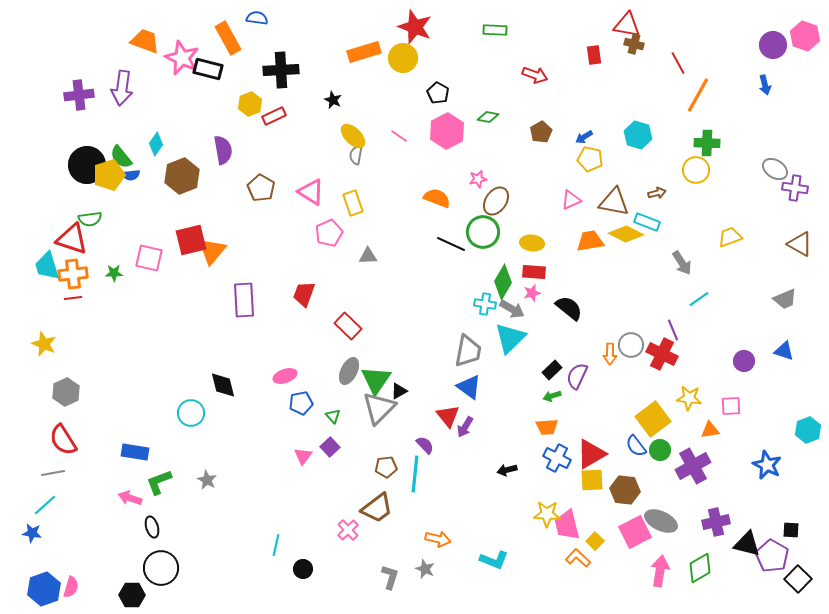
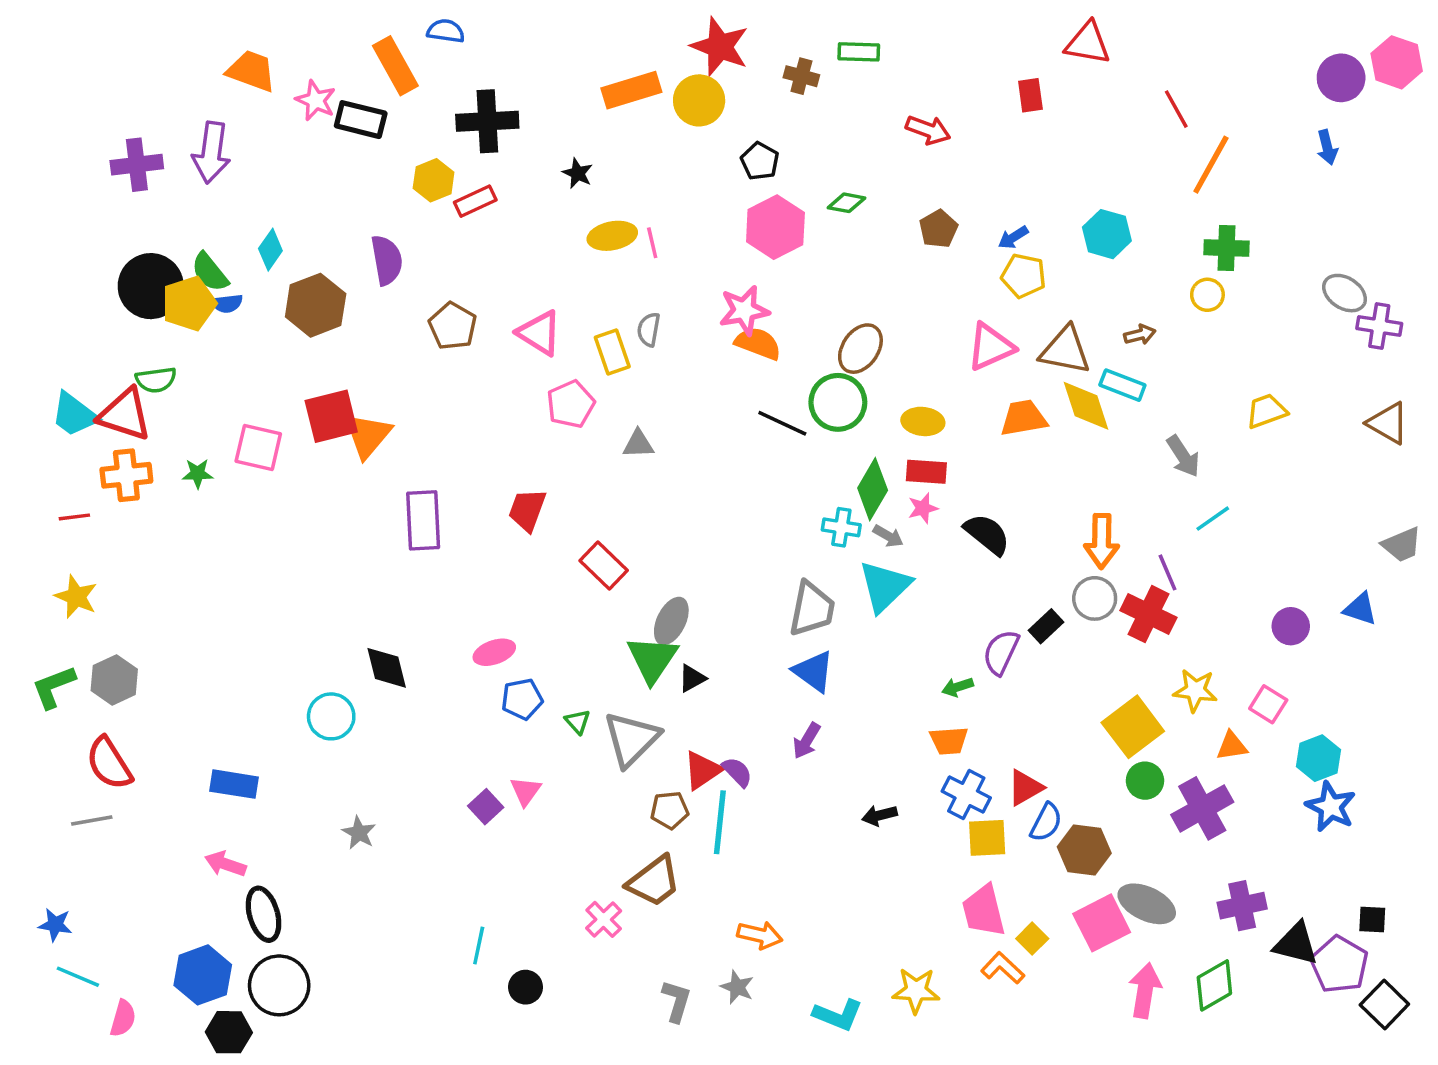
brown cross: (634, 44) -> (801, 76), moved
pink star: (182, 58) -> (316, 100), size x0.7
yellow ellipse: (353, 136) -> (612, 236), turned -56
pink line: (399, 136) -> (652, 243), moved, turned 42
gray semicircle: (356, 155) -> (649, 329), moved
yellow circle: (696, 170) -> (1207, 295), size x0.7
pink star: (478, 179) -> (744, 310), moved, size x1.6
pink triangle: (571, 200) -> (991, 347), size x1.4
yellow diamond: (626, 234) -> (1086, 406), turned 44
cyan trapezoid: (47, 266) -> (74, 415), moved, turned -36
red line: (73, 298) -> (74, 517), moved
gray trapezoid: (785, 299) -> (1402, 545), moved
gray arrow: (512, 309) -> (888, 536), size x0.7
orange arrow: (610, 354) -> (1102, 541), moved, size x1.4
black rectangle: (552, 370) -> (1046, 626), moved
gray ellipse: (349, 371) -> (671, 621), moved
pink square: (731, 406) -> (1268, 704), turned 35
gray triangle: (379, 408) -> (631, 739), moved
red triangle: (448, 416) -> (703, 770), moved, turned 35
cyan hexagon: (808, 430) -> (1319, 758), moved
blue semicircle: (636, 446) -> (1046, 822), moved, turned -115
purple square: (330, 447) -> (486, 807), moved
red triangle: (591, 454) -> (1025, 788), size x0.7
yellow square: (592, 480) -> (987, 838), moved
green L-shape: (159, 482) -> (54, 687), moved
cyan line: (45, 505) -> (78, 977), moved, turned 65
yellow star: (547, 514) -> (916, 991), moved
black ellipse: (152, 527) -> (264, 914), size x1.4
cyan L-shape: (494, 560) -> (838, 1015), moved
blue hexagon: (44, 589) -> (203, 975), moved

